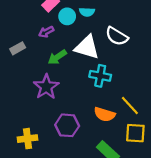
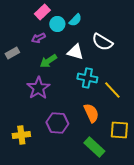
cyan semicircle: (87, 12) -> (75, 20), turned -48
white triangle: (87, 47) -> (75, 52), size x0.7
yellow line: (130, 106) -> (112, 90), moved
orange semicircle: (105, 114) -> (91, 113), turned -132

